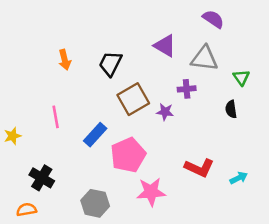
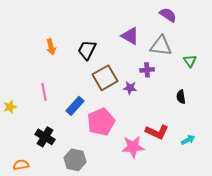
black semicircle: (231, 109) -> (181, 97), moved
black cross: (42, 178) -> (45, 137), moved
pink star: (151, 192) -> (133, 147), moved

